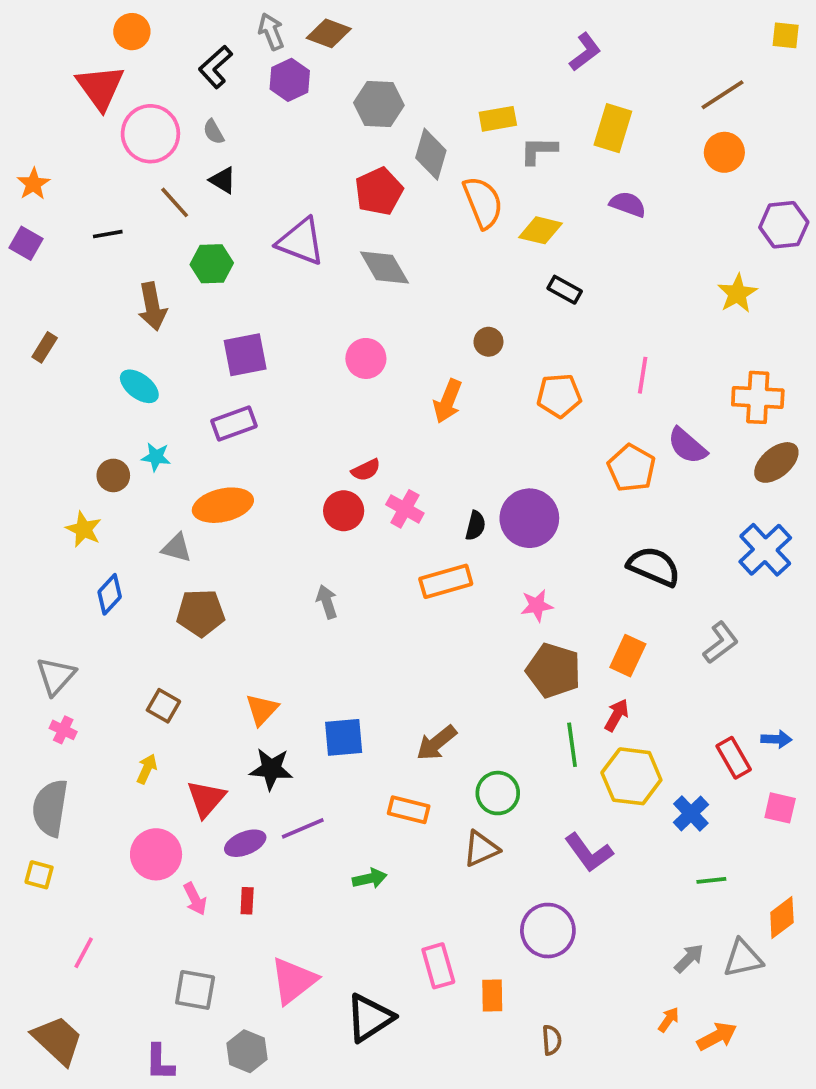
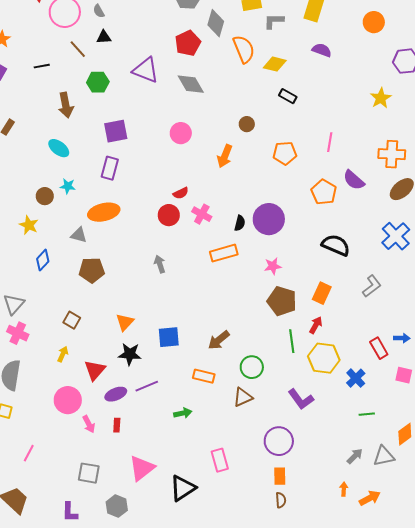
black triangle: (223, 180) -> (104, 37), turned -35
purple rectangle: (234, 423) -> (110, 168), turned -55
pink cross: (63, 730) -> (18, 333), size x1.5
orange rectangle: (492, 996) -> (280, 476), moved
orange arrow: (669, 1020) -> (344, 489), turned -32

